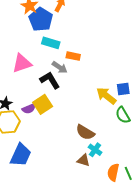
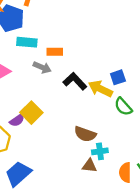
black L-shape: (50, 80) -> (75, 81), moved
cyan cross: (95, 150) -> (100, 151), turned -32
blue trapezoid: (21, 155) -> (18, 174), turned -145

